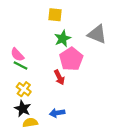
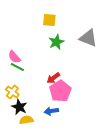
pink pentagon: (71, 59) -> (60, 91), moved
red arrow: (59, 77) -> (53, 78), turned 80
yellow cross: (24, 89) -> (12, 92), moved

